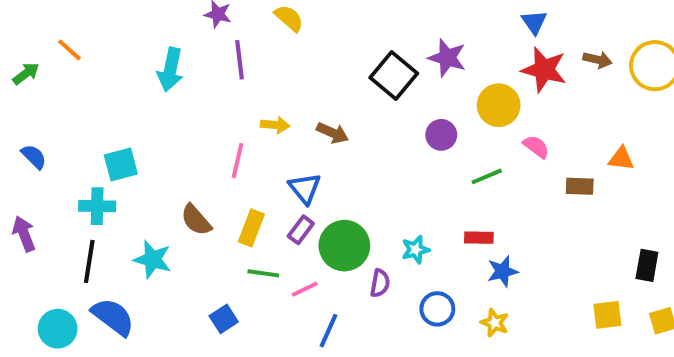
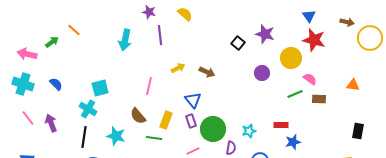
brown arrow: (598, 60) -> (347, 22), moved
black square: (394, 76) -> (238, 43), size x0.6
yellow arrow: (275, 125) -> (178, 68), turned -32
pink line: (238, 161) -> (149, 86), moved
green line: (487, 176) -> (295, 94), moved
brown rectangle: (580, 186) -> (319, 99), moved
cyan cross: (97, 206) -> (88, 109), turned 30
purple rectangle: (301, 230) -> (191, 121), turned -56
black rectangle: (647, 265) -> (358, 131), moved
green line: (263, 273) -> (154, 138), moved

